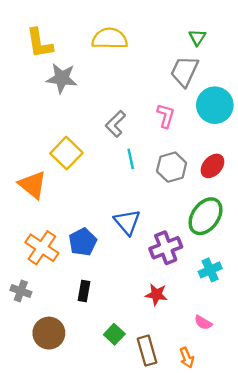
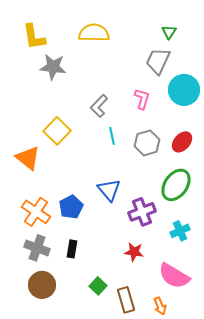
gray cross: (21, 291) -> (37, 248), moved, size x1.4
pink semicircle: (203, 323) -> (174, 276), size x2.0

